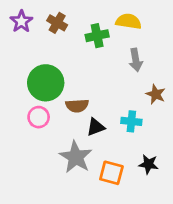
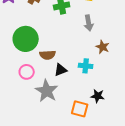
pink circle: (39, 117) -> (27, 72), moved
orange square: (111, 173) -> (80, 109), moved

